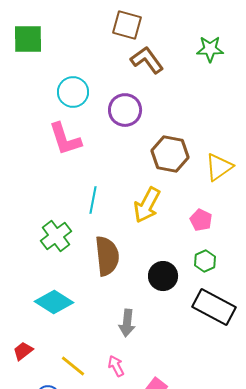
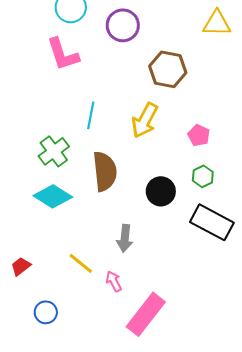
yellow triangle: (219, 167) -> (217, 23), moved, turned 36
cyan diamond: (54, 302) -> (53, 196), moved
yellow line: (73, 366) -> (81, 263), moved

